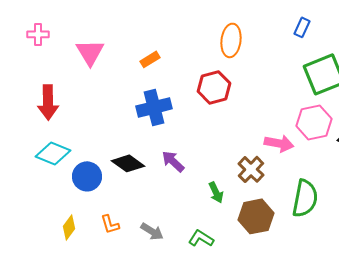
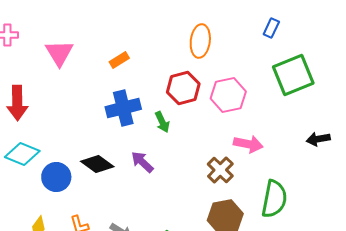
pink hexagon: (314, 122) -> (228, 95), moved
green arrow: (216, 192) -> (162, 122), moved

